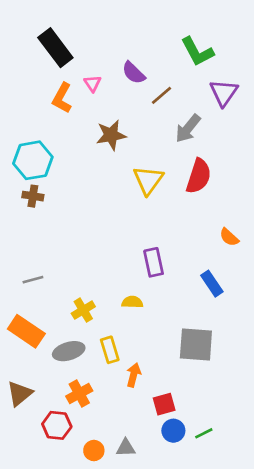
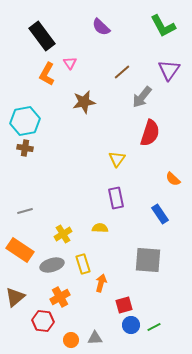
green L-shape: (197, 52) -> (163, 26), moved
purple semicircle: (134, 73) -> (101, 27), moved
yellow triangle: (148, 180) -> (117, 159), moved, size x0.7

